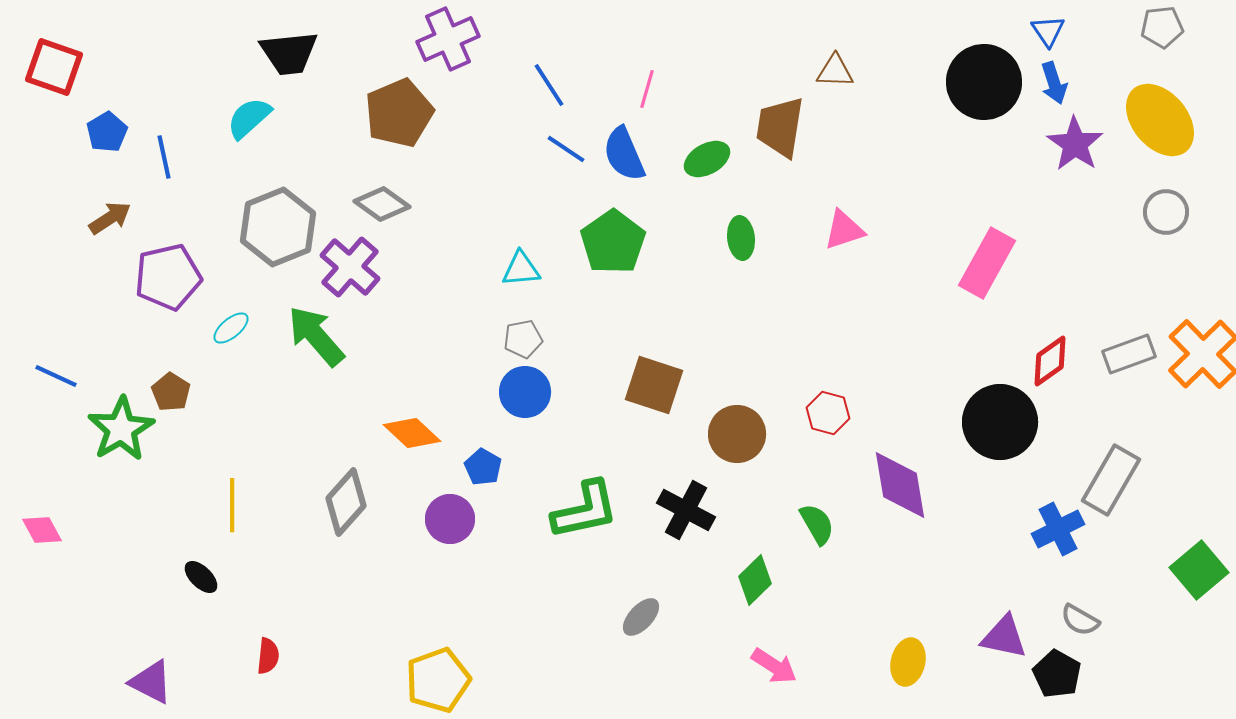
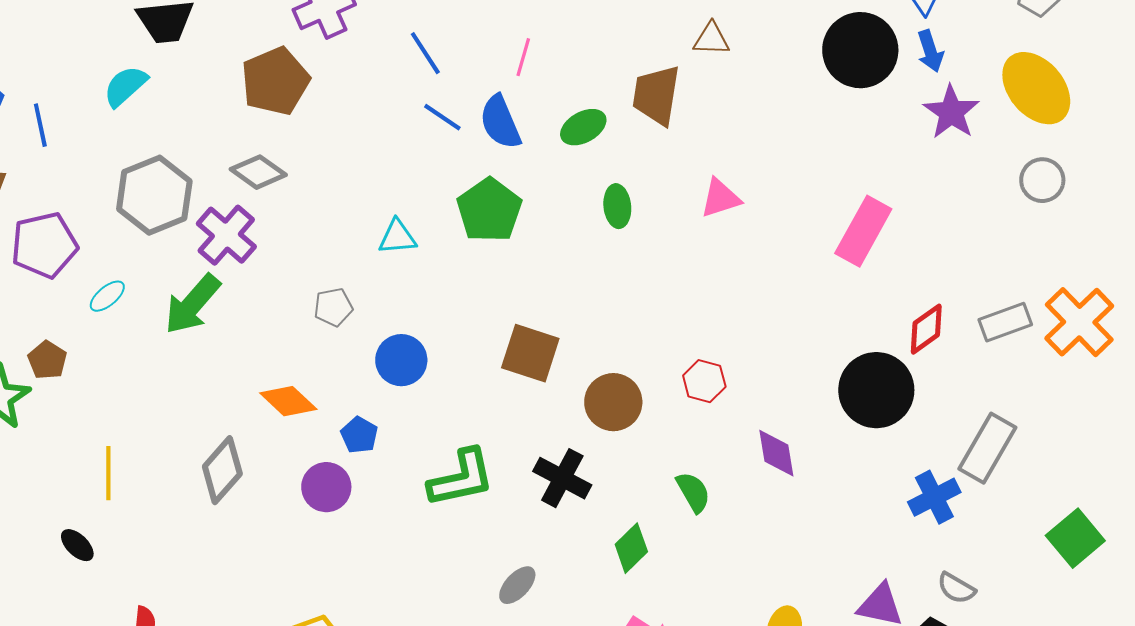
green arrow: (316, 336) -> (192, 304), turned -98
gray pentagon: (523, 339) -> (333, 307), moved
purple diamond: (900, 485) -> (776, 453), size x0.7

